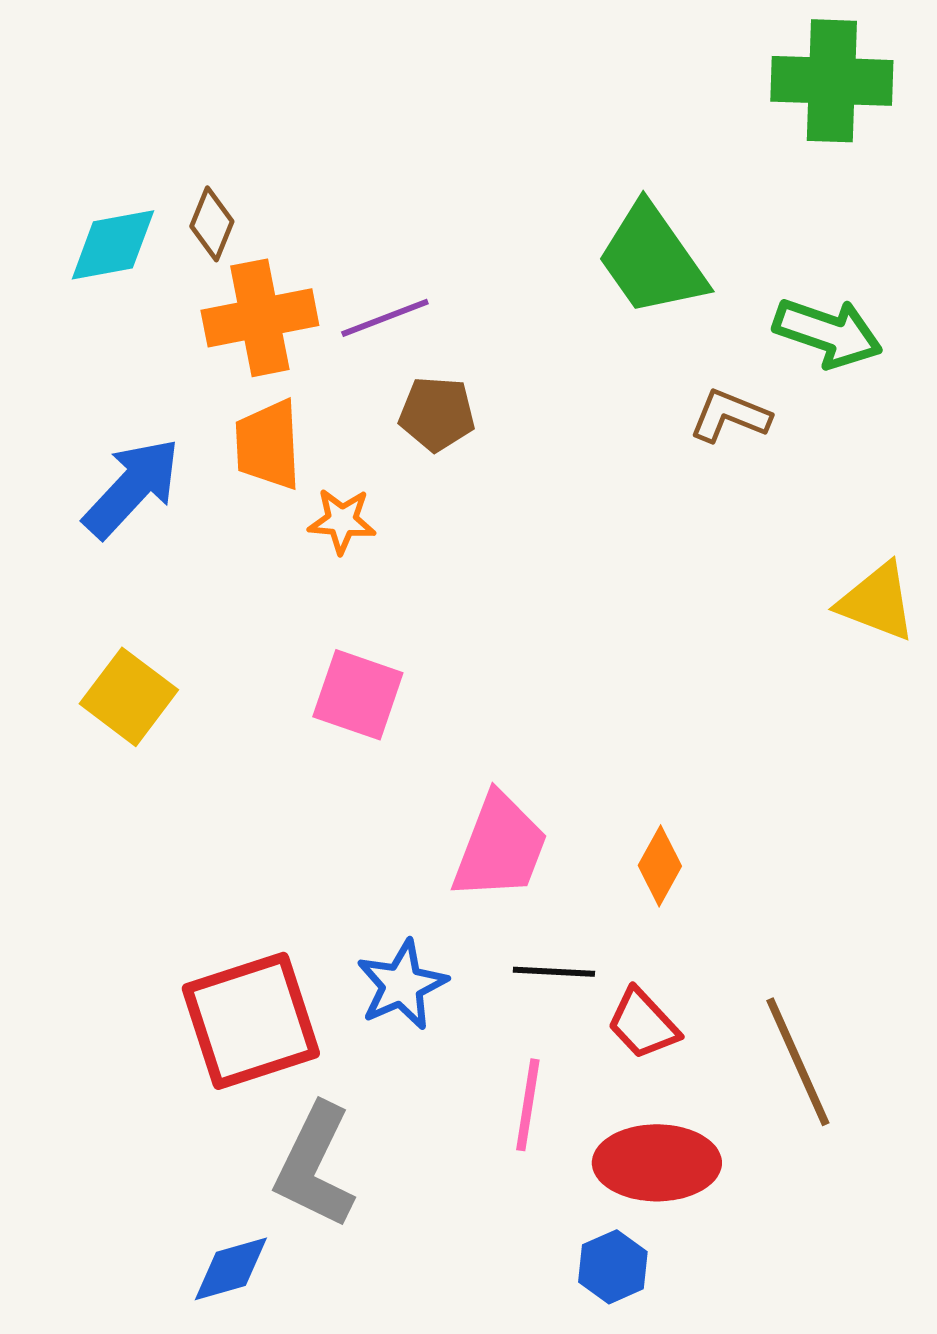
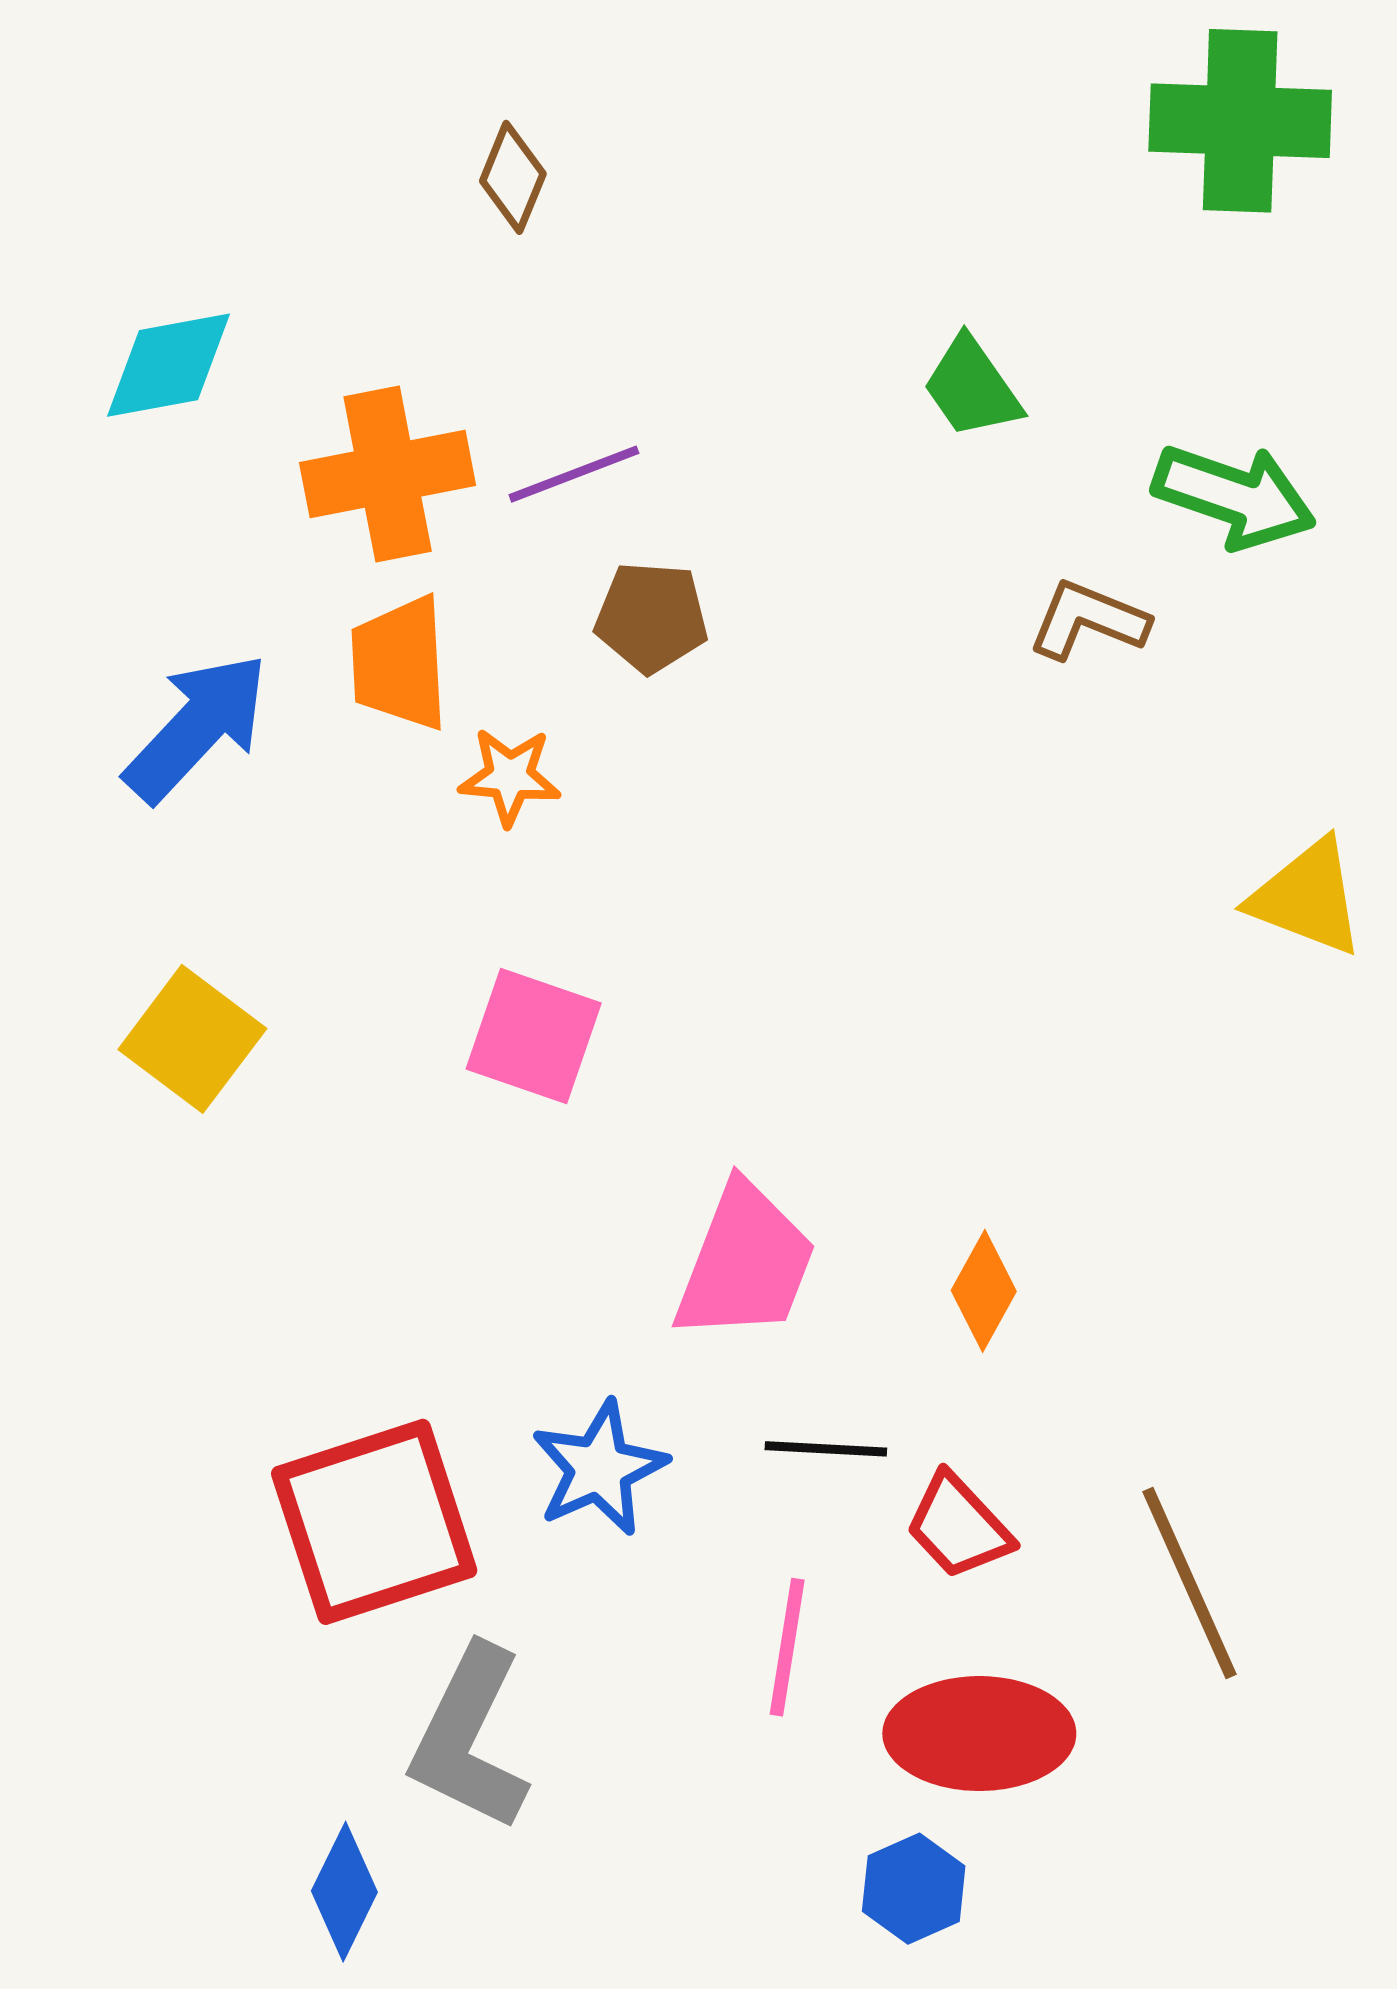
brown diamond: (212, 224) -> (513, 177), moved
green trapezoid: (652, 260) -> (972, 388), size x0.6
blue diamond: (231, 1269) -> (344, 1892), turned -48

